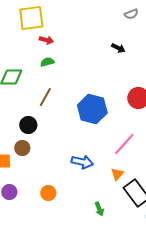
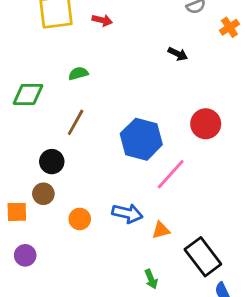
red arrow: (46, 40) -> (102, 20), moved
pink line: (124, 144) -> (171, 174), moved
orange triangle: (117, 174) -> (161, 230), moved, turned 32
orange circle: (48, 193) -> (80, 219), moved

